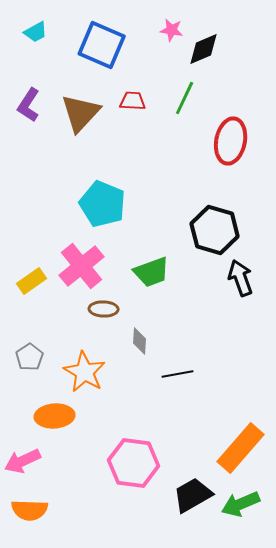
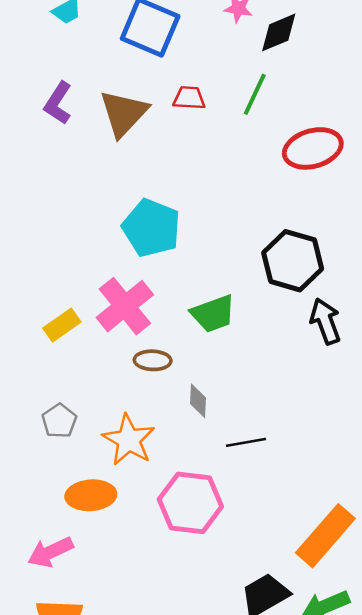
red ellipse: (231, 141) -> (313, 148), turned 63
pink hexagon: (134, 463) -> (190, 503), moved

